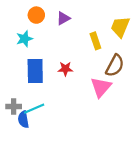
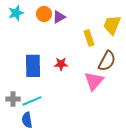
orange circle: (36, 15) -> (44, 14), moved
cyan star: (24, 39) -> (16, 13), moved
blue semicircle: (23, 119) -> (27, 120), moved

